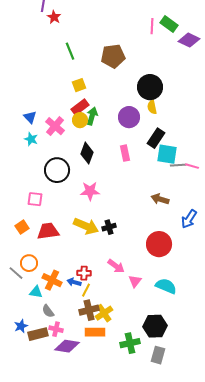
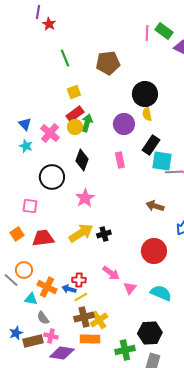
pink star: (90, 191) -> (85, 198), turned -30
yellow arrow: (86, 226) -> (81, 233), turned -55
yellow line: (86, 290) -> (81, 297), turned 32

